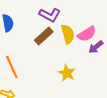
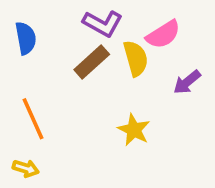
pink semicircle: (87, 34) -> (163, 34), moved

